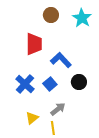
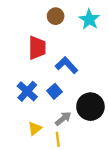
black circle: (79, 82) -> (90, 107), moved, size x1.6

